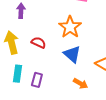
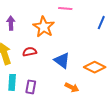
orange star: (70, 27) -> (44, 27), moved
red semicircle: (39, 43) -> (30, 52), turned -32

